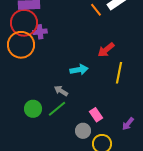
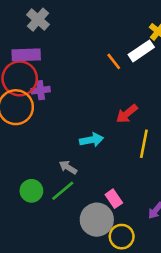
gray circle: (83, 131) -> (97, 220), size x1.6

